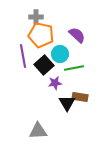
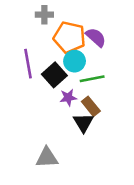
orange pentagon: (41, 35) -> (69, 37), moved
brown rectangle: (80, 97) -> (91, 106), moved, turned 42

